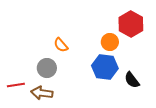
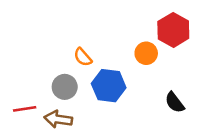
blue hexagon: (105, 67) -> (109, 86), moved

